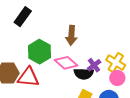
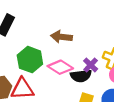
brown arrow: (71, 35) -> (61, 37), turned 102

